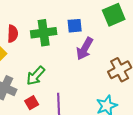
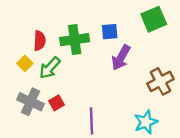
green arrow: (36, 76) -> (50, 68), moved
red square: (32, 103) -> (57, 103), moved

